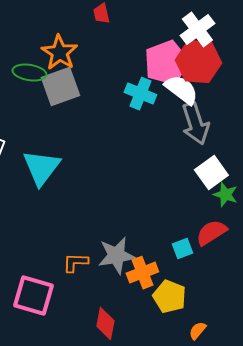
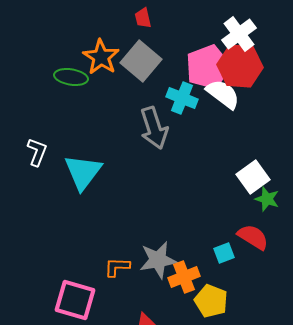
gray square: (60, 87) -> (141, 61), moved, turned -30
gray arrow: (195, 124) -> (154, 128), moved
red semicircle: (211, 233) -> (253, 237), turned 64

